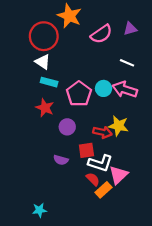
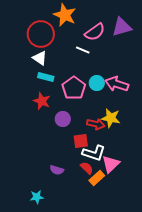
purple triangle: (130, 29) -> (122, 27), size x1.5
white line: (127, 63) -> (83, 50), moved
purple semicircle: (61, 160) -> (57, 170), moved

